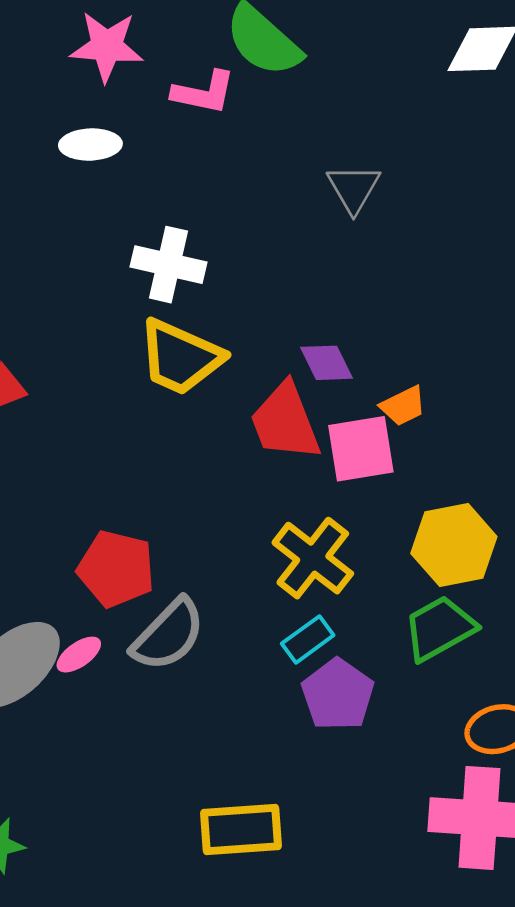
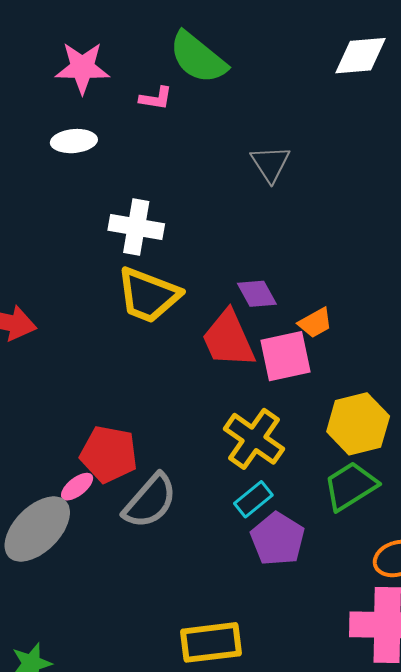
pink L-shape: (204, 92) -> (156, 98), size x0.7
pink ellipse: (79, 655) -> (77, 487), moved

